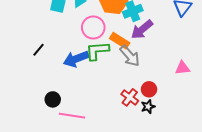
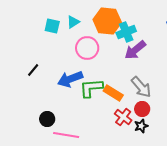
orange rectangle: (120, 41) -> (113, 93), moved
green L-shape: (97, 51) -> (91, 88), moved
gray arrow: (130, 56) -> (141, 87), moved

